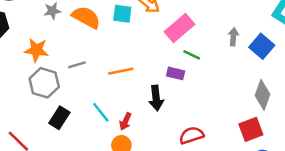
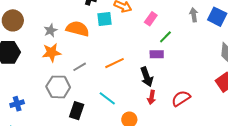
pink rectangle: (179, 28) -> (151, 19), size x0.6
orange star: (36, 50) -> (51, 52), moved
green line: (192, 55) -> (165, 37), turned -56
red arrow: (125, 121) -> (152, 97), moved

